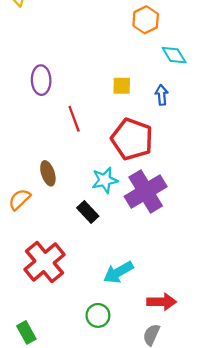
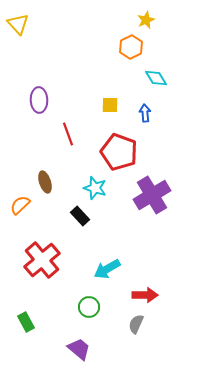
cyan star: (105, 180) -> (95, 188), turned 30
purple cross: (146, 192) -> (152, 195), moved

